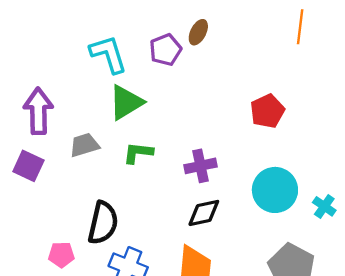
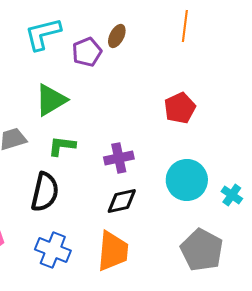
orange line: (300, 27) -> (185, 26), moved
cyan L-shape: (108, 54) -> (43, 34), moved, turned -87
black semicircle: (103, 223) -> (45, 192), moved

